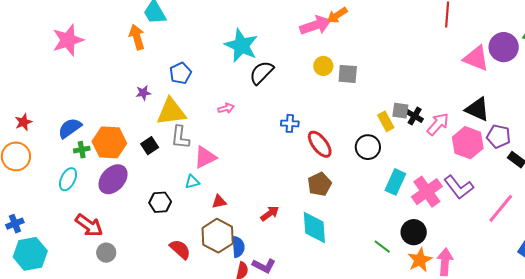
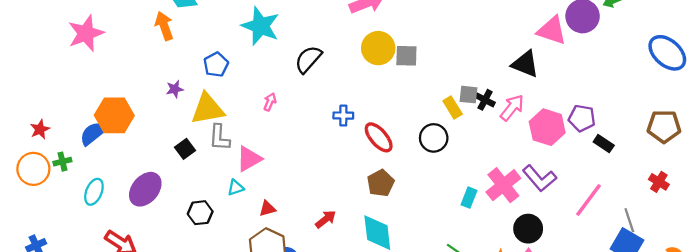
cyan star: (241, 46) -> (260, 26), moved
yellow circle: (323, 66) -> (378, 48), size x1.5
pink arrow: (226, 108) -> (270, 102), turned -49
black triangle: (477, 109) -> (525, 64), moved
orange hexagon: (109, 142) -> (114, 115), moved
green cross: (82, 150) -> (62, 162), moved
cyan rectangle: (395, 182) -> (469, 198), moved, size x0.7
black circle: (414, 232) -> (528, 229), moved

